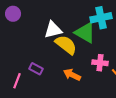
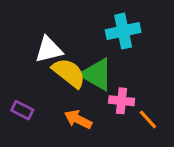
green triangle: (85, 33) -> (97, 74), moved

